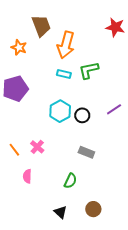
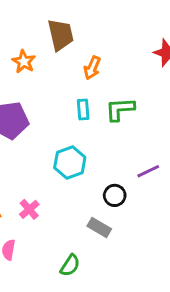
orange arrow: (66, 45) -> (92, 68), size x0.6
cyan rectangle: (64, 74) -> (83, 109), turned 64
black circle: (82, 115) -> (115, 195), moved

